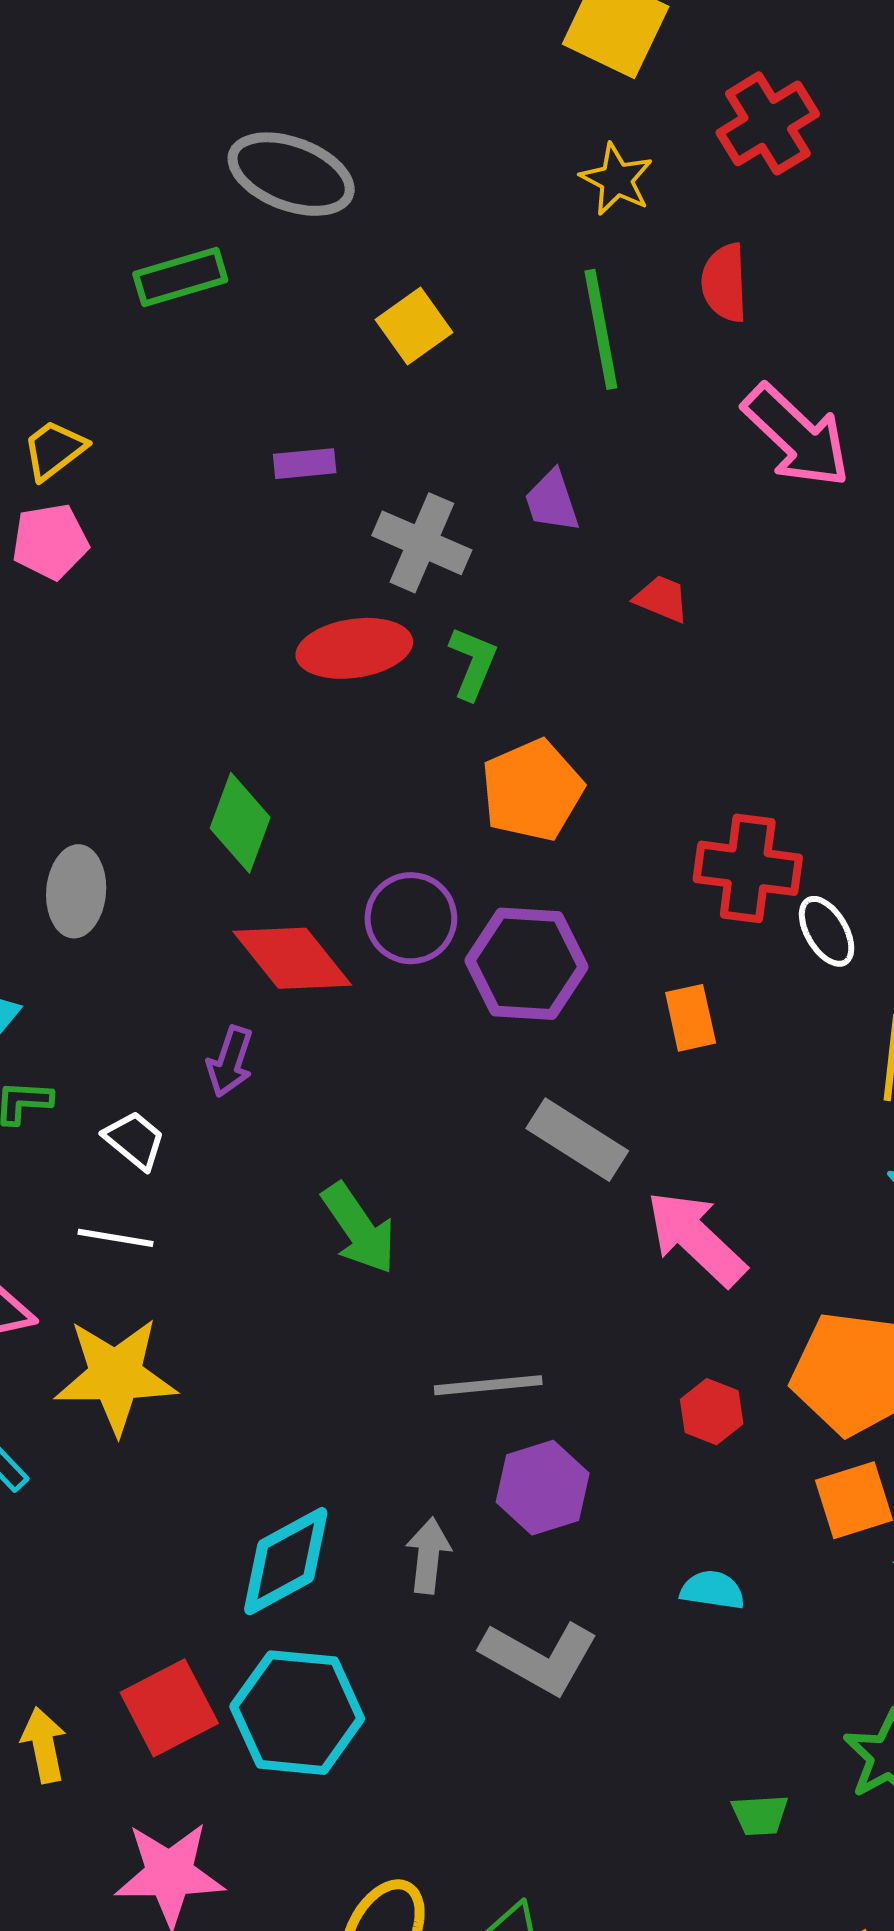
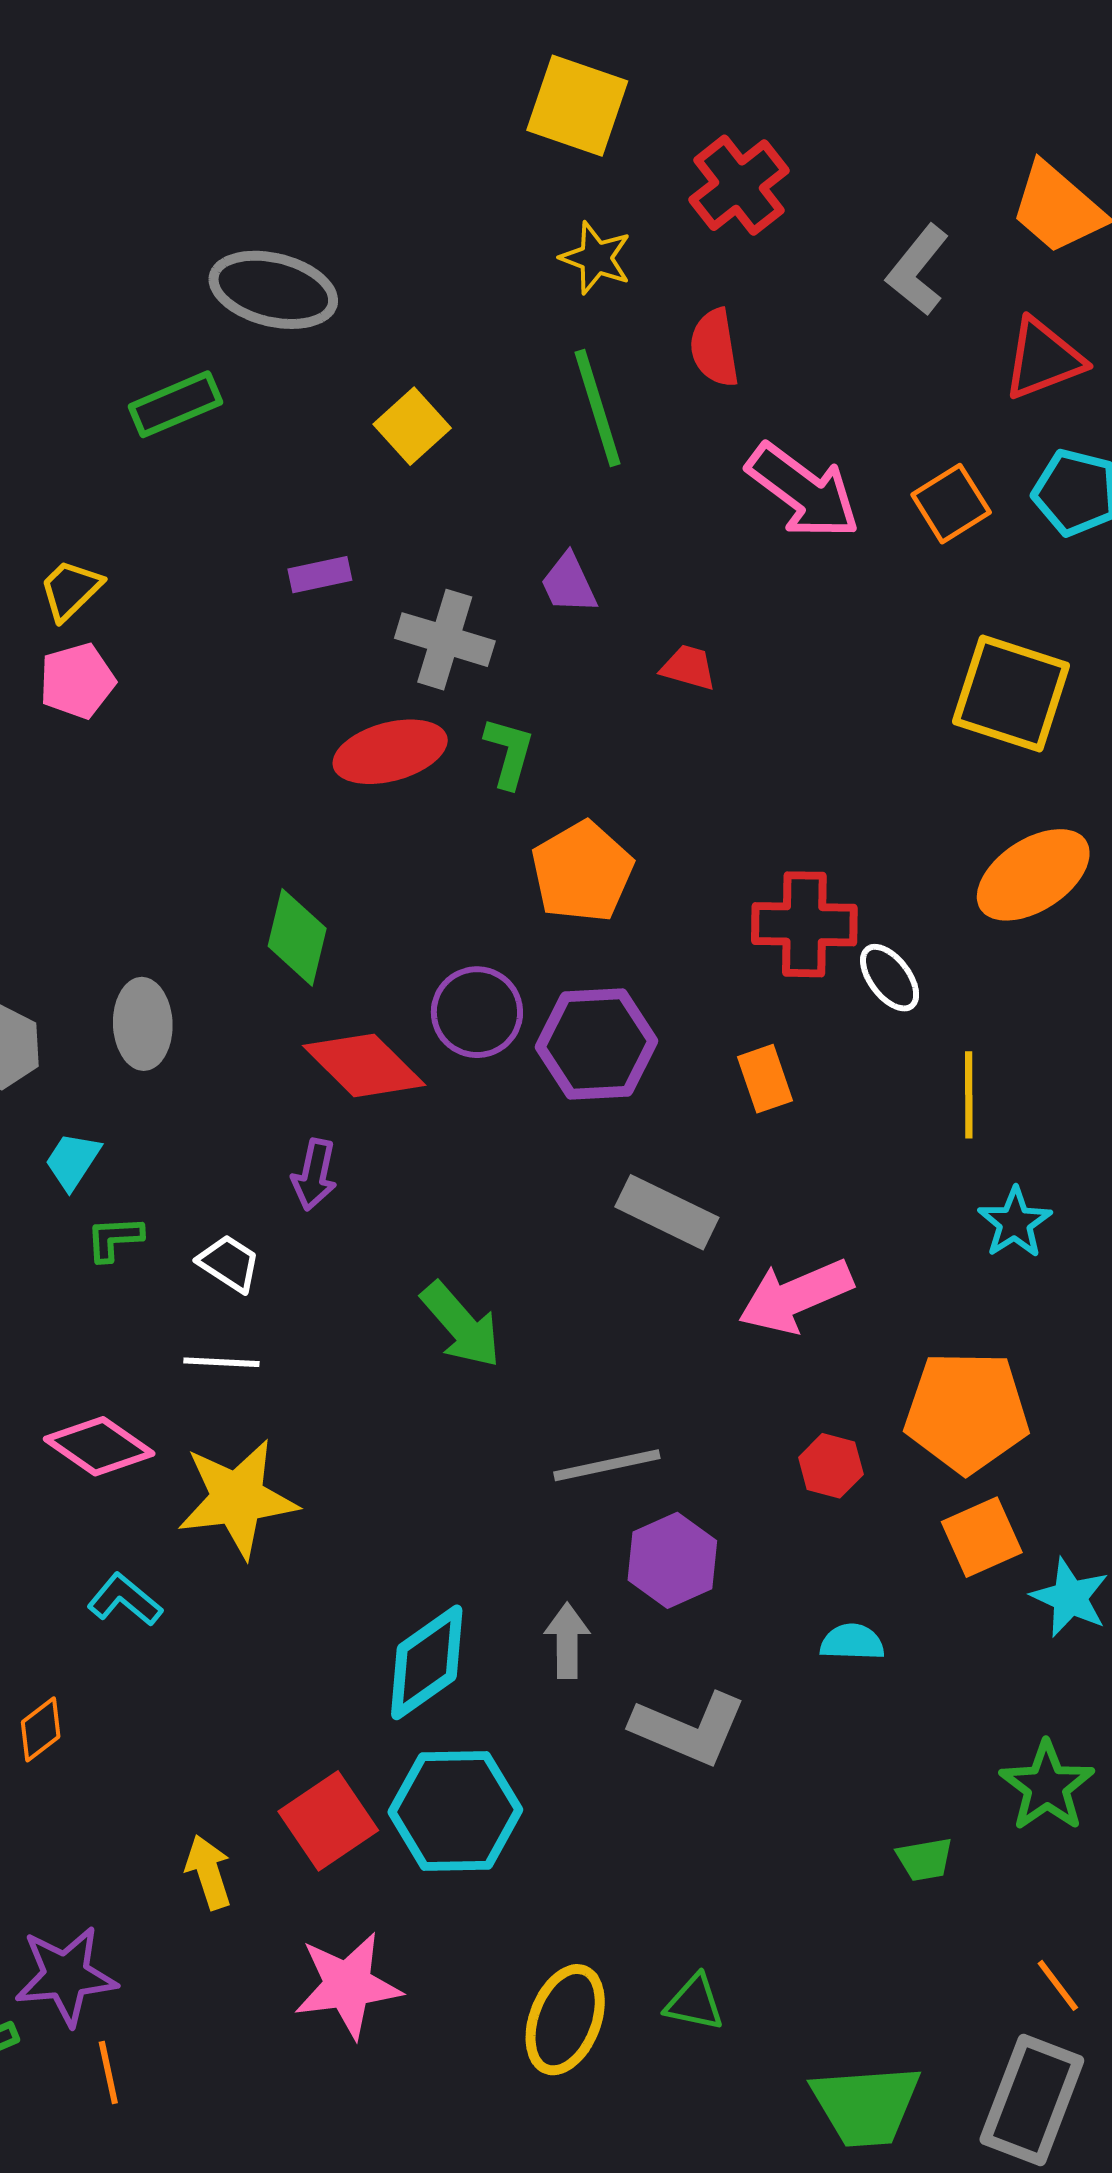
pink arrow: (696, 1238) -> (796, 1296), turned -60

